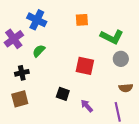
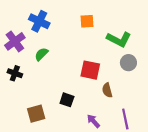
black cross: (22, 73) -> (15, 73), moved, turned 32
brown semicircle: (126, 88) -> (107, 90), moved, turned 80
brown square: (20, 99) -> (36, 114), moved
purple arrow: (87, 106) -> (93, 121), moved

